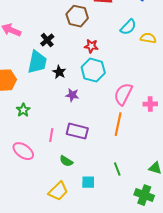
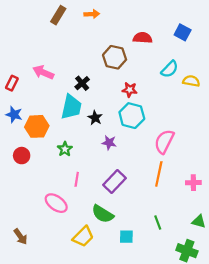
pink cross: (150, 104) -> (193, 183), moved
green star: (23, 110) -> (65, 149), moved
purple rectangle: (77, 131) -> (115, 181), turned -60
pink line: (51, 135) -> (77, 179), moved
green semicircle: (66, 161) -> (103, 214), size x1.5
yellow trapezoid: (58, 191) -> (83, 237), moved

